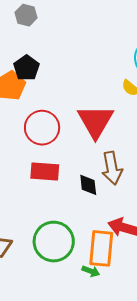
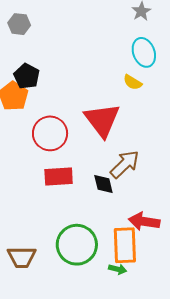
brown arrow: (112, 168) -> (125, 164), turned -116

